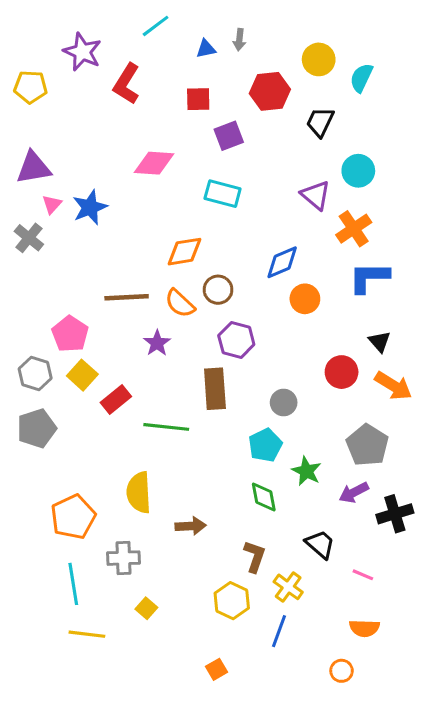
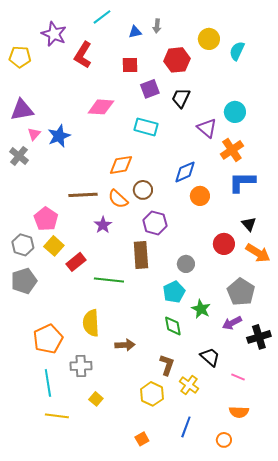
black trapezoid: (320, 122) -> (181, 98), moved
blue line: (279, 631) -> (186, 427), moved

